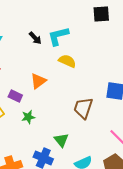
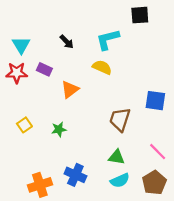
cyan L-shape: (58, 36) -> (108, 39), moved
purple rectangle: (15, 96) -> (44, 69), moved
green triangle: (61, 140) -> (117, 157), moved, turned -42

